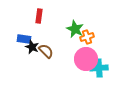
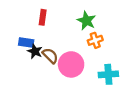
green star: (75, 29) -> (86, 21), moved
pink circle: (86, 59) -> (71, 64), moved

